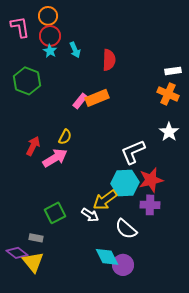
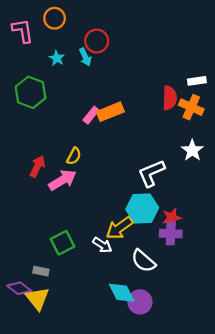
red circle: (50, 36) -> (97, 41), moved
red semicircle: (109, 60) -> (170, 98), moved
red star: (151, 180) -> (172, 218), moved, size x0.7

